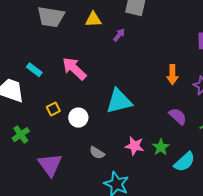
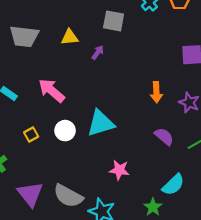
white circle: (78, 118) -> (65, 131), moved
green star: (161, 147) -> (153, 207), moved
gray semicircle: (97, 153) -> (68, 196), moved, size x1.8

